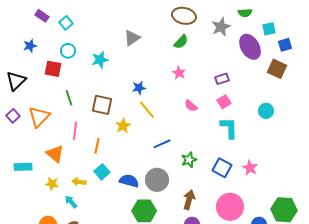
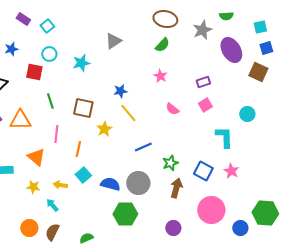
cyan square: (269, 29) -> (260, 27), moved
orange triangle: (39, 117) -> (20, 120), turned 45
cyan L-shape: (229, 128) -> (224, 137), moved
brown arrow: (189, 200) -> (176, 188), moved

